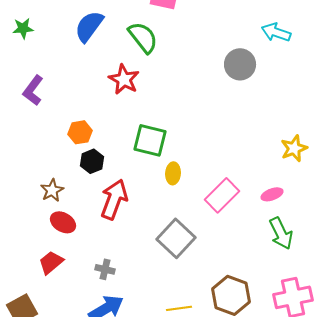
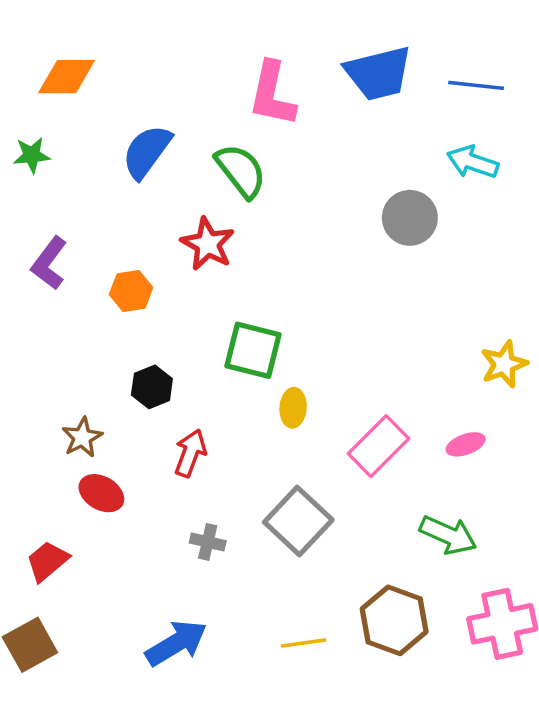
orange hexagon: (80, 132) -> (131, 291), moved
red arrow: (114, 199) -> (190, 453), size x0.7
green arrow: (281, 233) -> (448, 535), moved, turned -40
red trapezoid: (51, 262) -> (47, 561), moved
gray cross: (105, 269) -> (208, 542), moved

